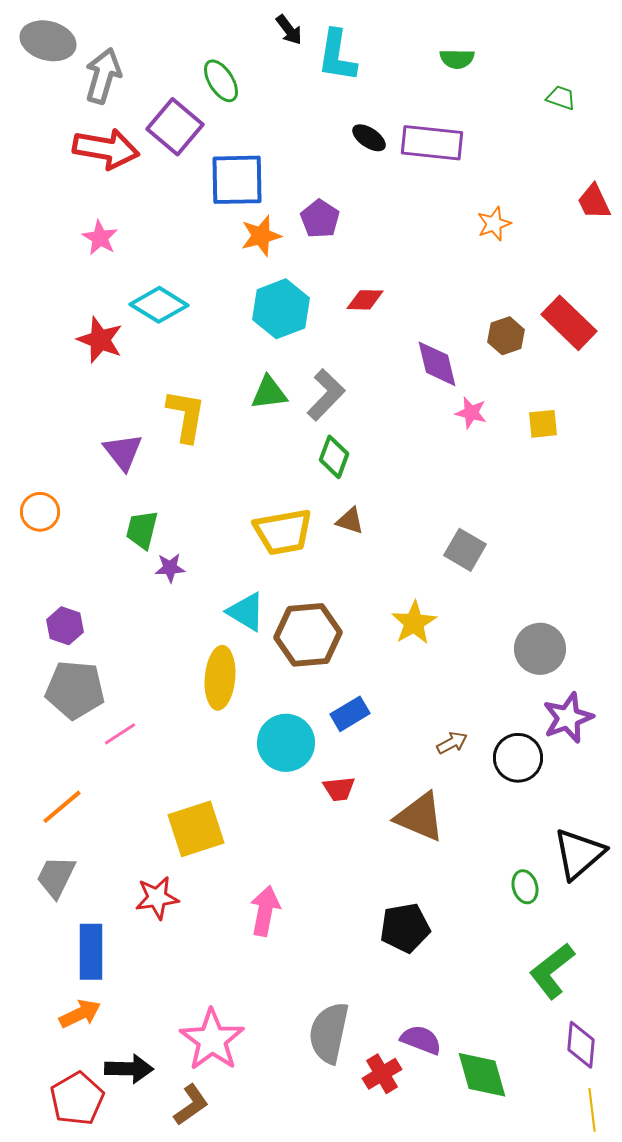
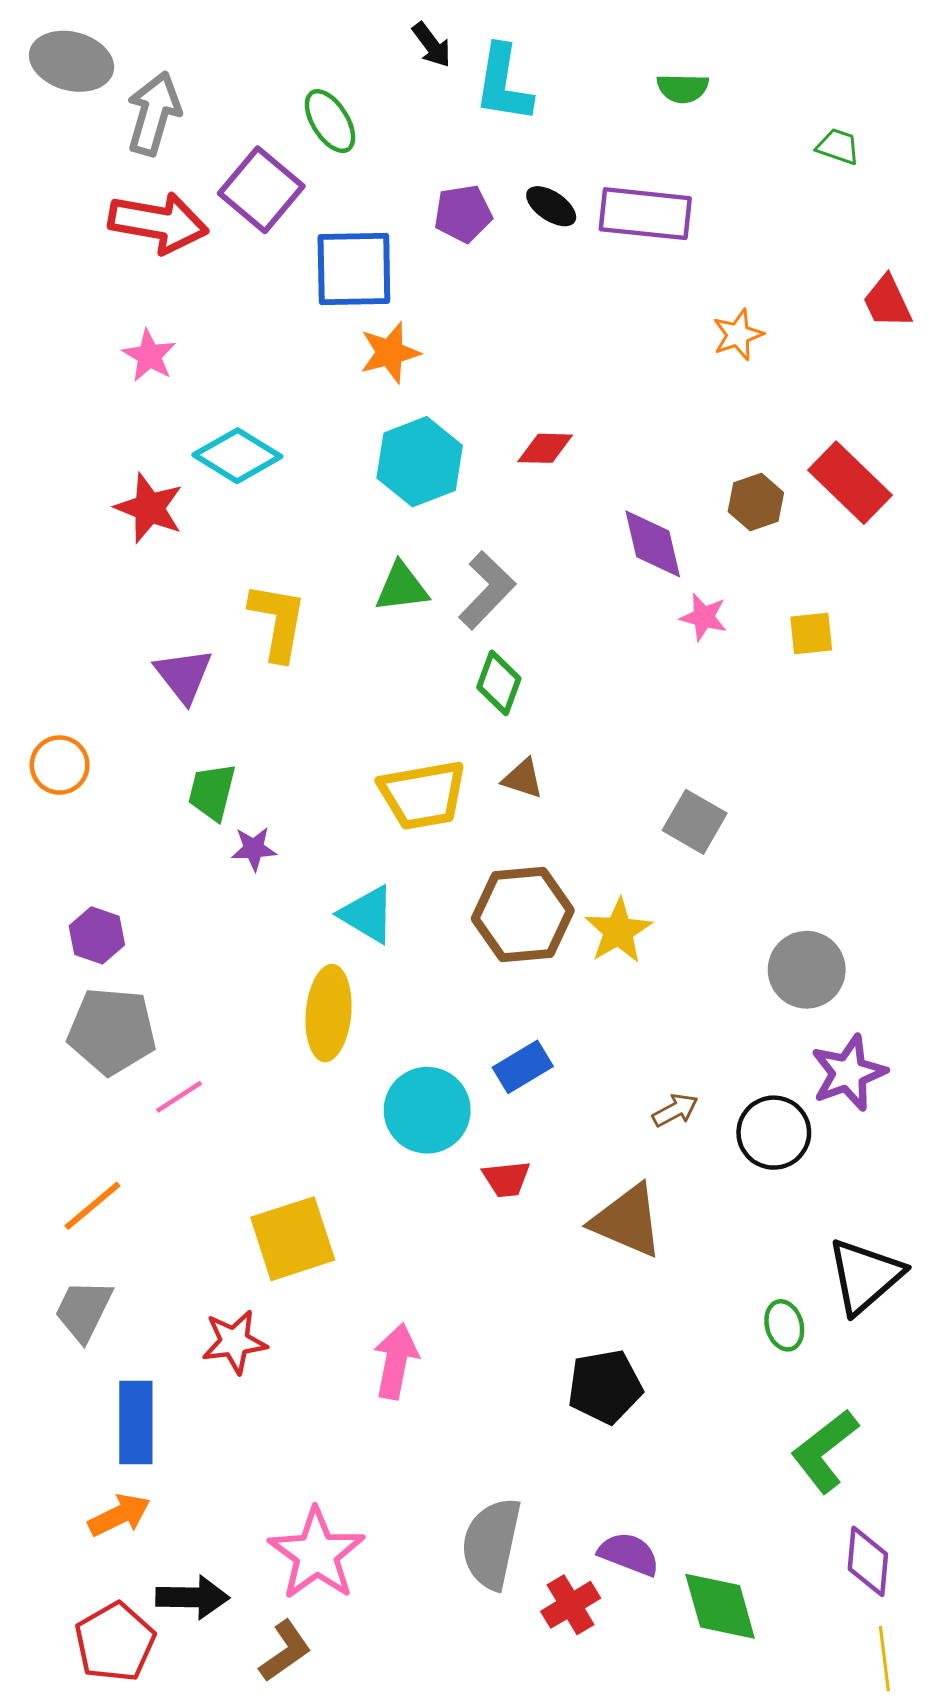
purple pentagon: (320, 219) -> (463, 214), moved, turned 30
brown hexagon: (308, 635) -> (523, 914), moved

